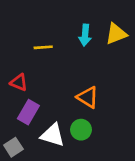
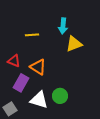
yellow triangle: (116, 34) -> (74, 44), moved
orange triangle: (88, 97) -> (38, 67), moved

